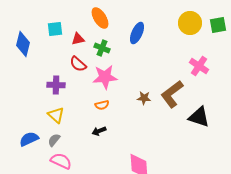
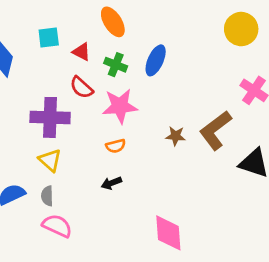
blue ellipse: (137, 33) -> (156, 60), moved
red triangle: (78, 39) -> (81, 52), turned 40
purple cross: (56, 85) -> (50, 117), size x1.5
gray semicircle: (54, 140) -> (47, 196), turned -40

